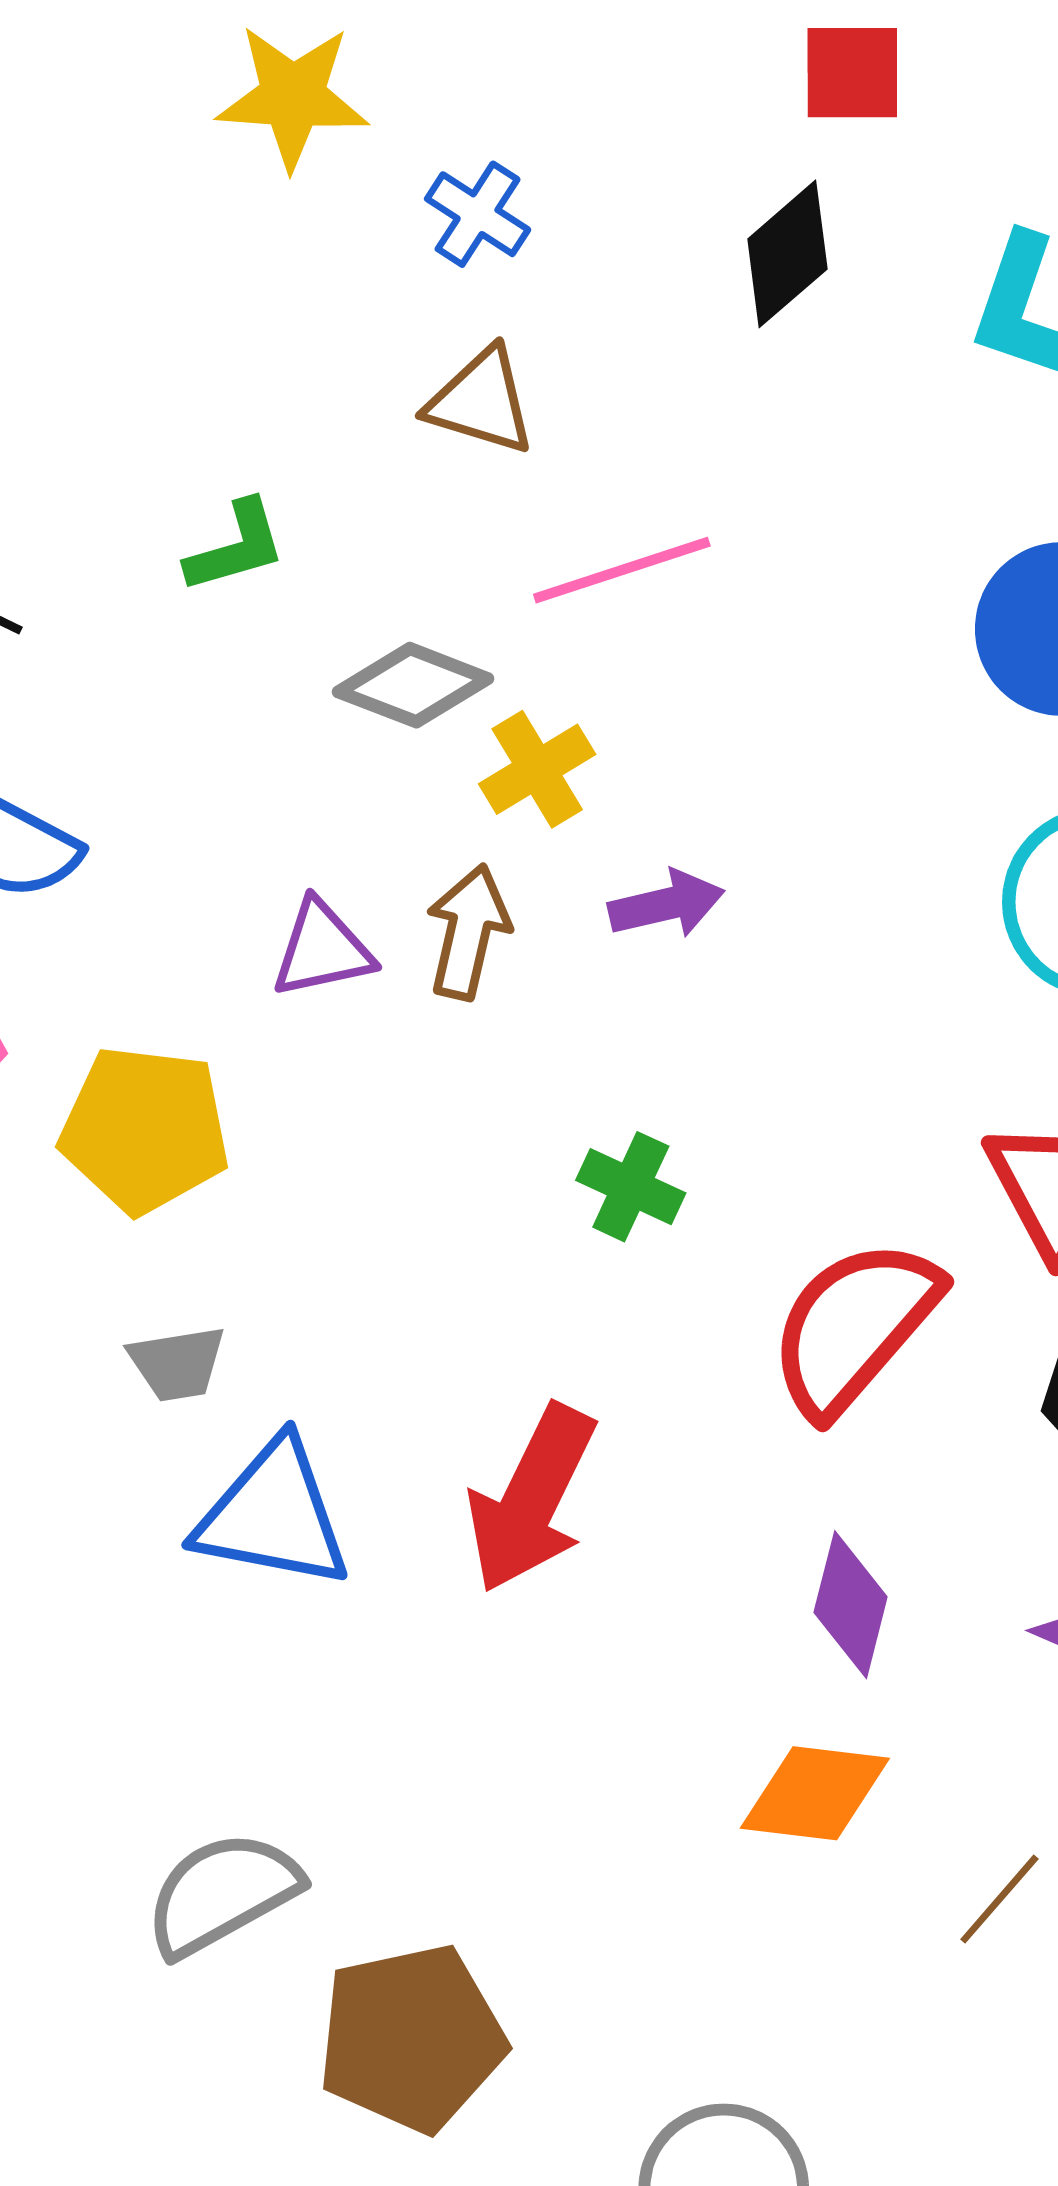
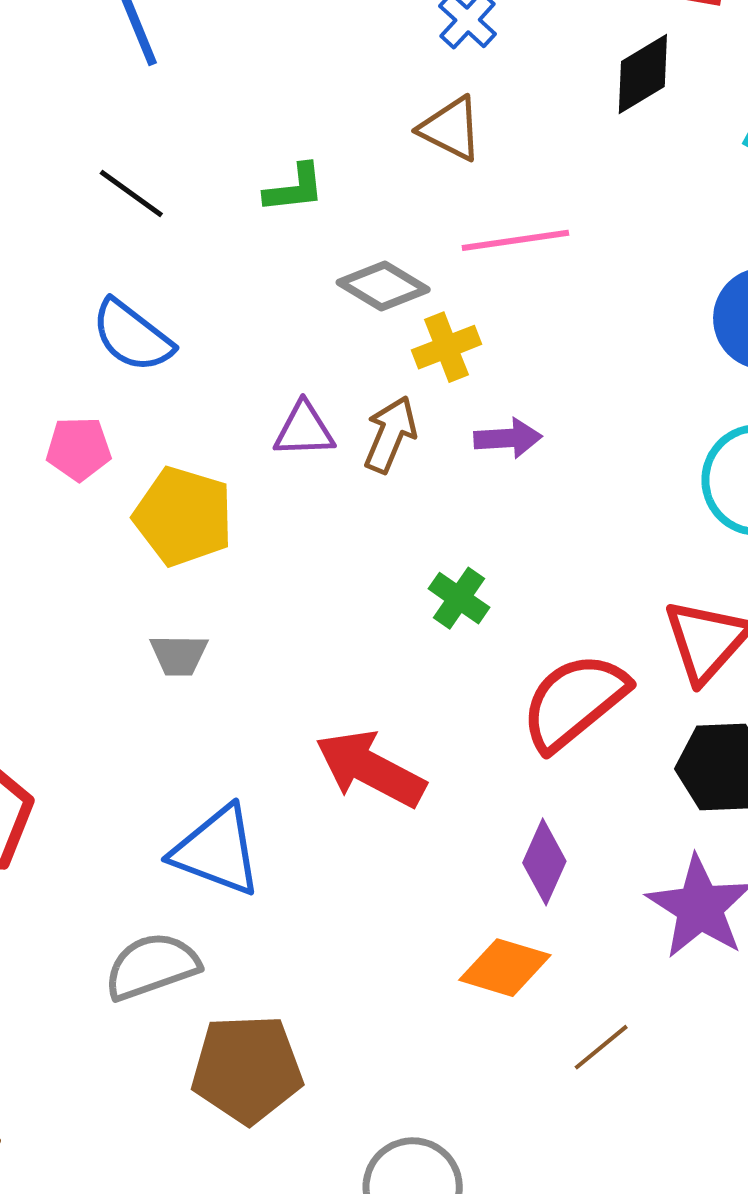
red arrow: (531, 1499) -> (370, 769), turned 82
blue triangle: (273, 1515) -> (217, 851), moved

